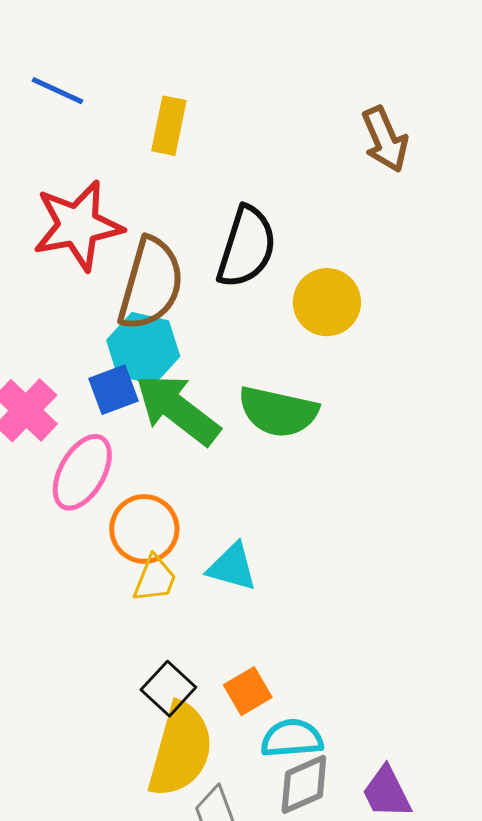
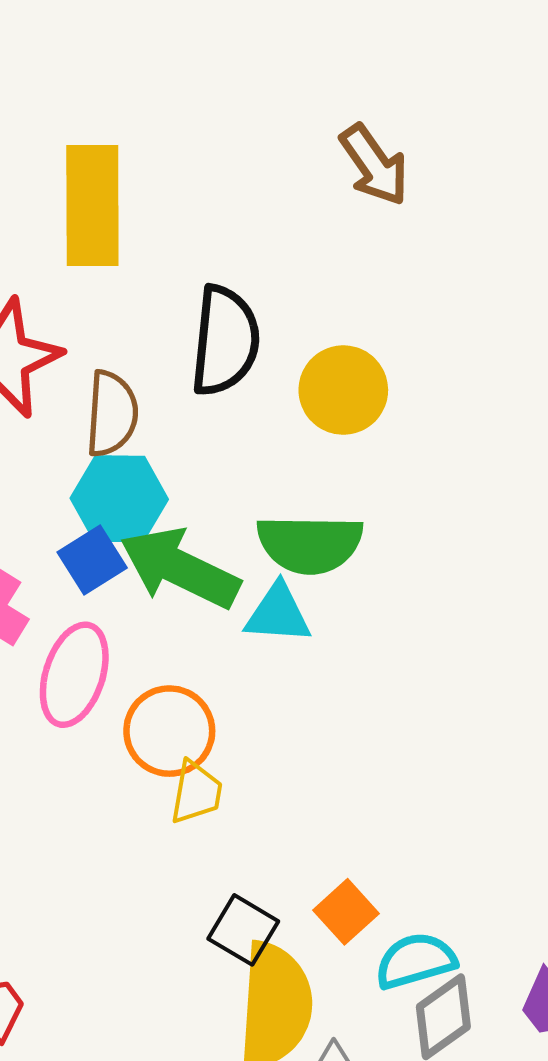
yellow rectangle: (169, 126) -> (92, 205), size x1.6
brown semicircle: (151, 284) -> (112, 414), size x0.7
cyan triangle: (232, 567) -> (278, 614), moved

